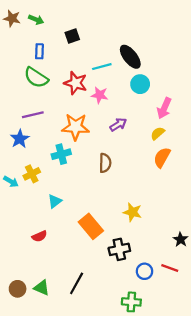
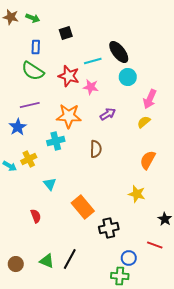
orange semicircle: (162, 157) -> (148, 160), moved
cyan triangle: (55, 201) -> (50, 184), turned -32
yellow star: (132, 212) -> (137, 194), moved
red semicircle: (39, 236) -> (36, 216), turned -88
blue circle: (144, 271) -> (129, 258), moved
green triangle: (42, 288) -> (47, 261), moved

